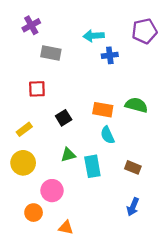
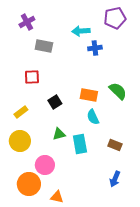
purple pentagon: (144, 31) -> (115, 18), moved
green semicircle: (136, 105) -> (118, 91), turned 30
orange circle: (34, 213) -> (29, 184), size x1.5

